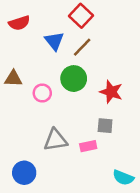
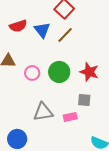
red semicircle: (19, 23) -> (18, 26), moved
green circle: (74, 79) -> (59, 72), moved

